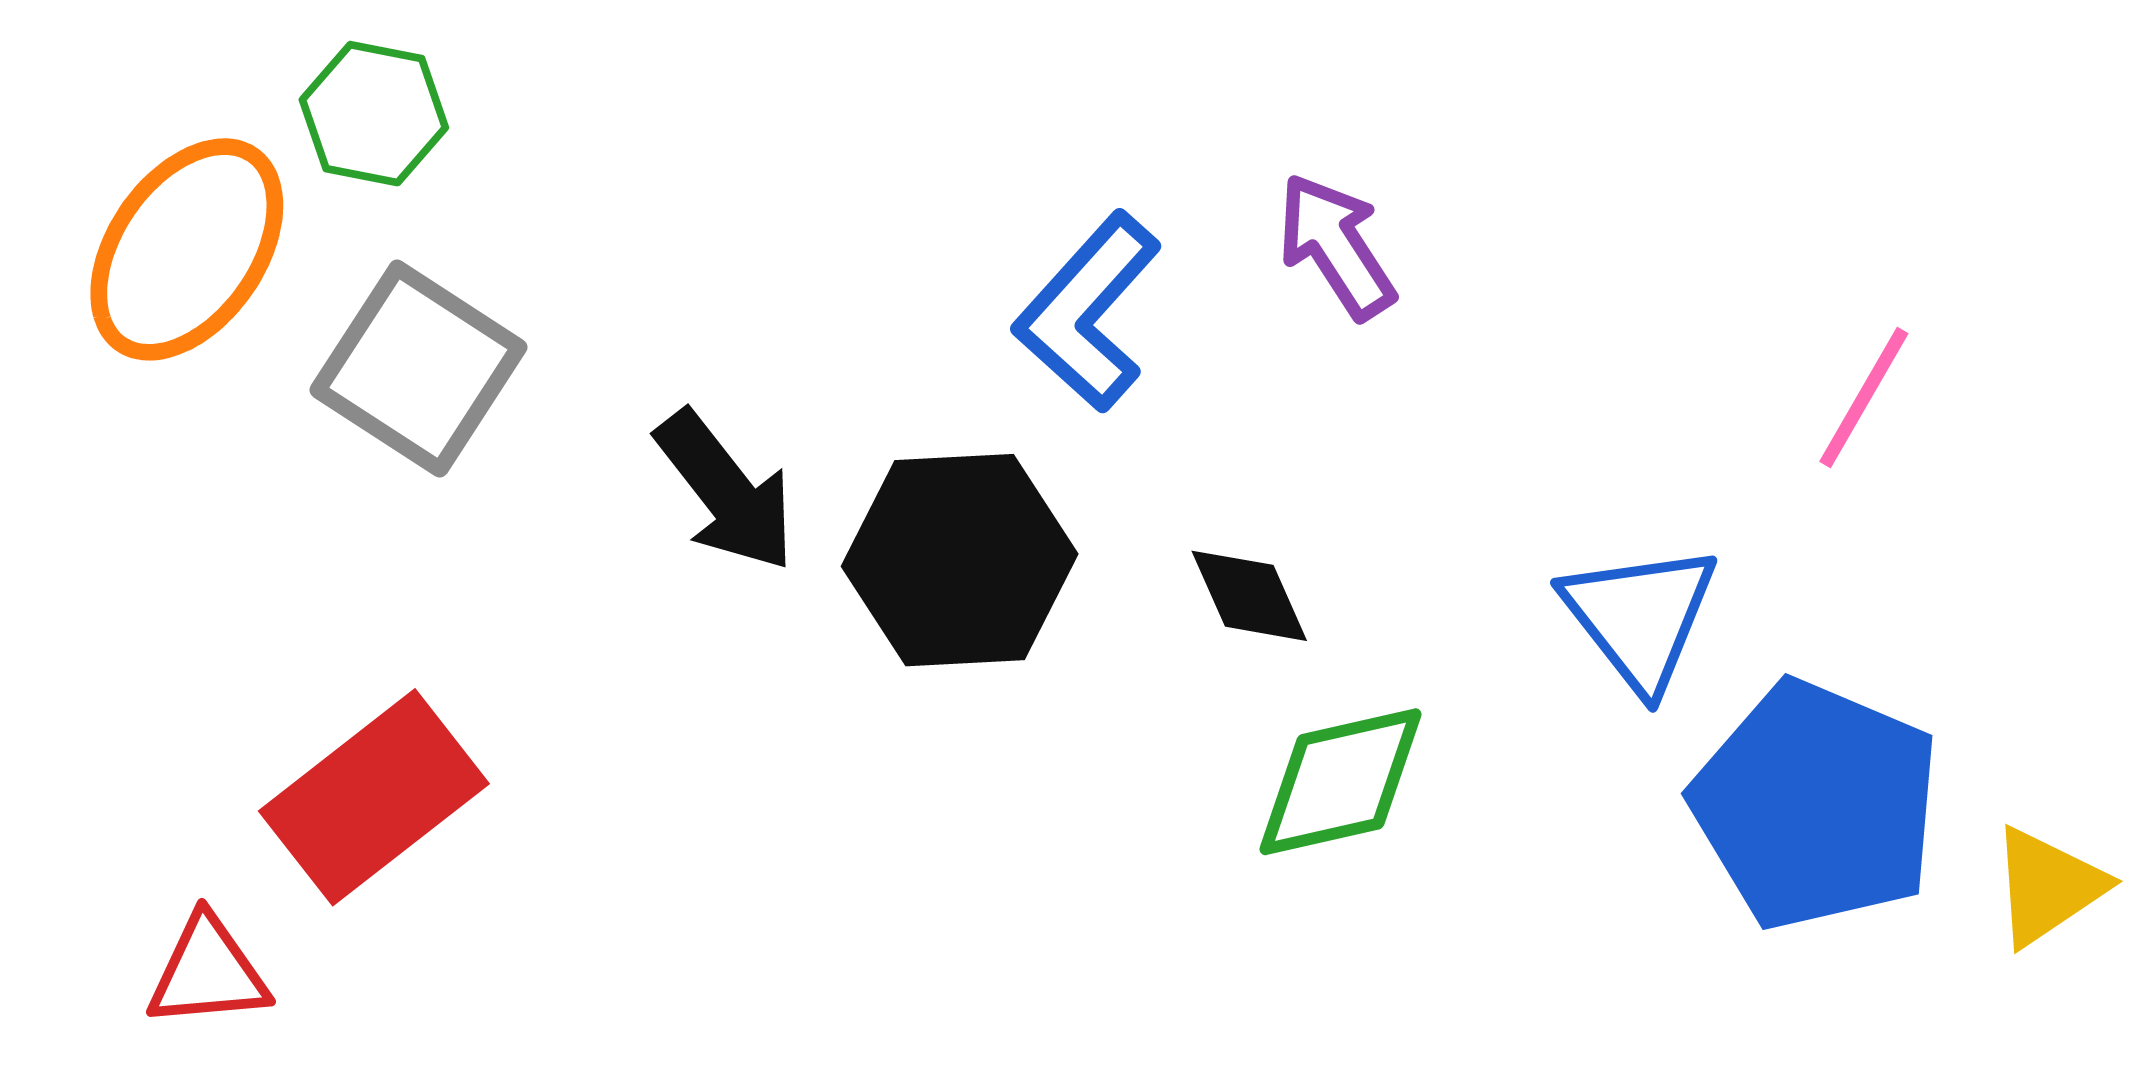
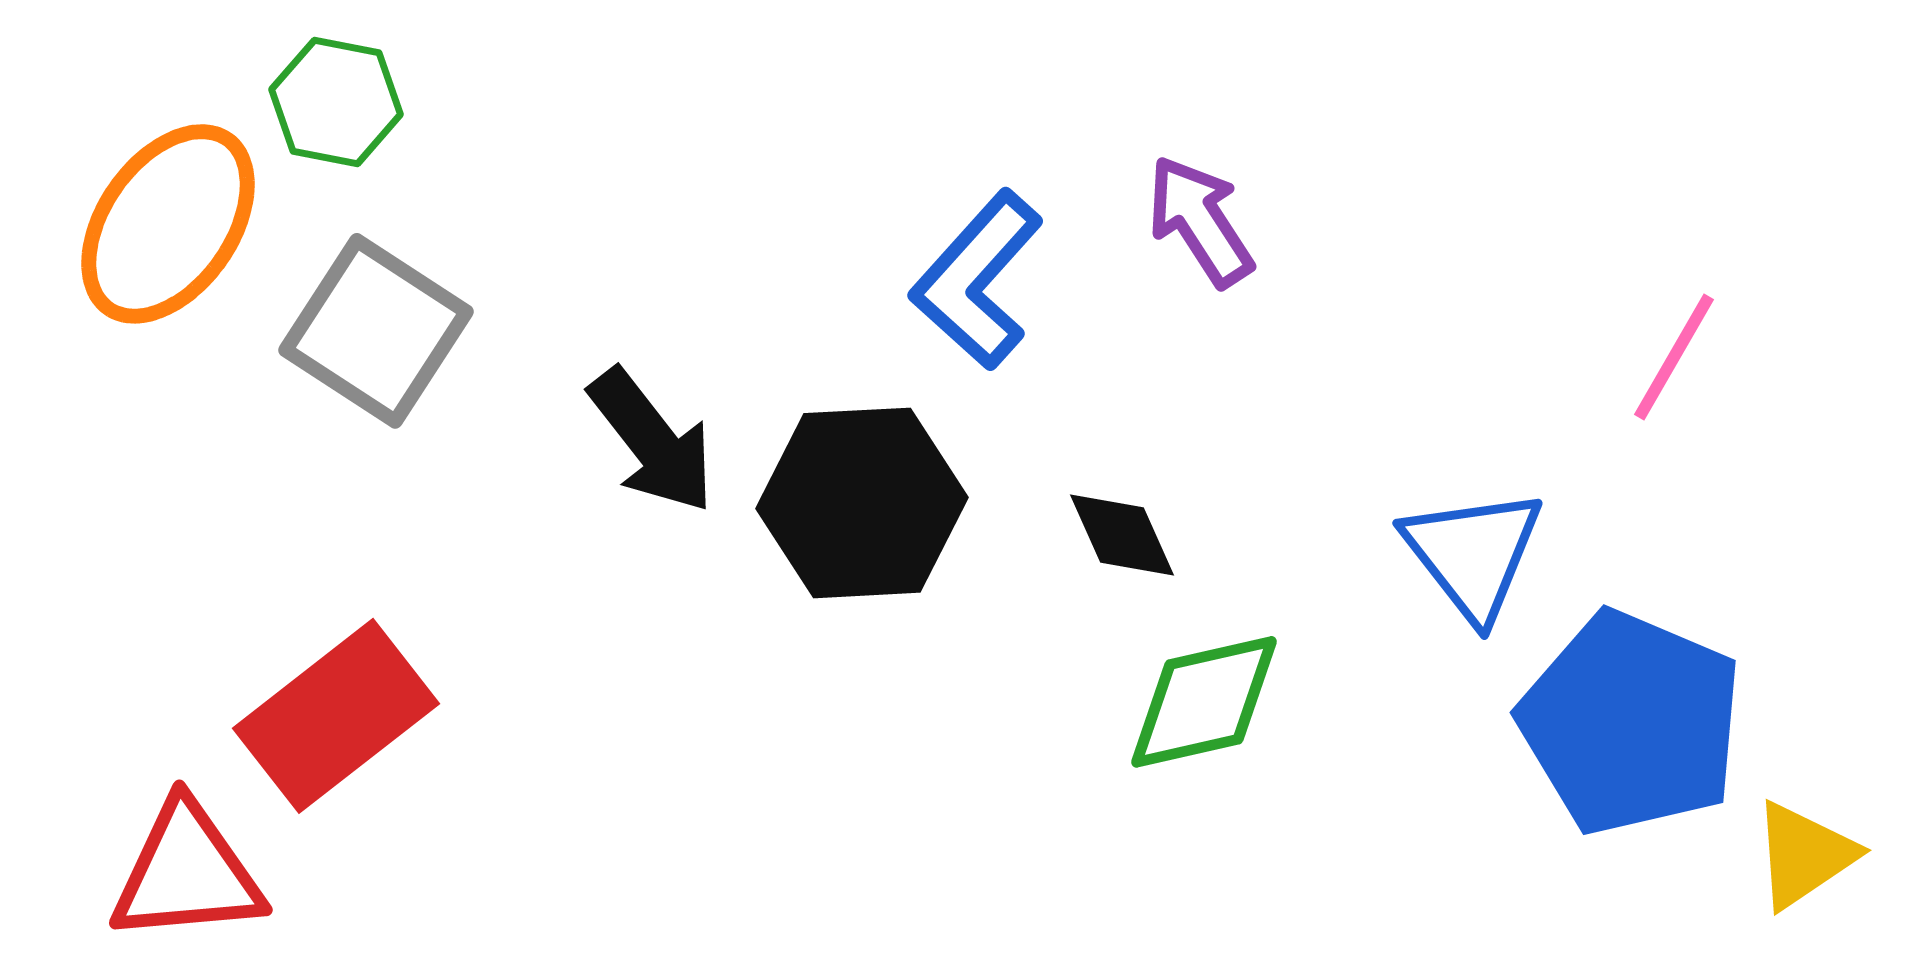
yellow triangle: (2048, 886) -> (1804, 855), moved
red triangle: (208, 972) -> (187, 873), size x1.4

